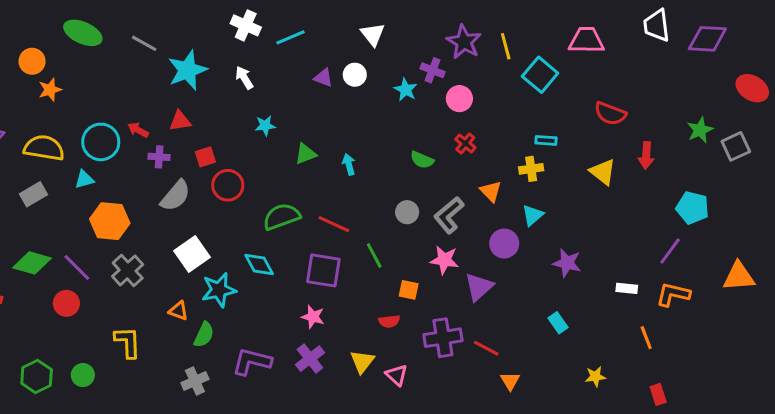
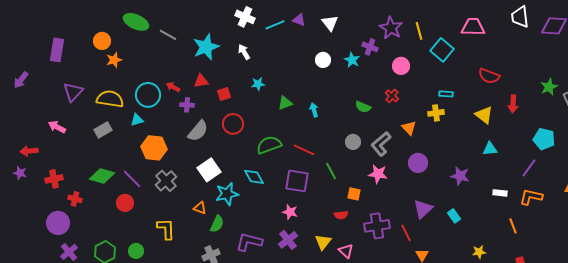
gray line: (144, 43) -> (168, 35), moved
white circle: (355, 75) -> (323, 60), moved
purple triangle: (323, 78) -> (299, 20), moved
pink circle: (459, 99) -> (401, 66), moved
red square: (205, 157) -> (224, 94), moved
cyan triangle: (533, 215) -> (490, 149), moved, turned 35
purple triangle: (479, 287) -> (423, 209), moved
red line: (486, 348) -> (406, 233), turned 36

